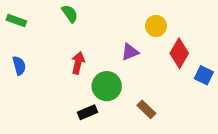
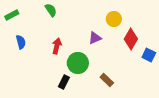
green rectangle: (16, 20) -> (12, 15), turned -48
blue semicircle: (19, 66) -> (21, 42), moved
black rectangle: (88, 112) -> (64, 82), turned -40

